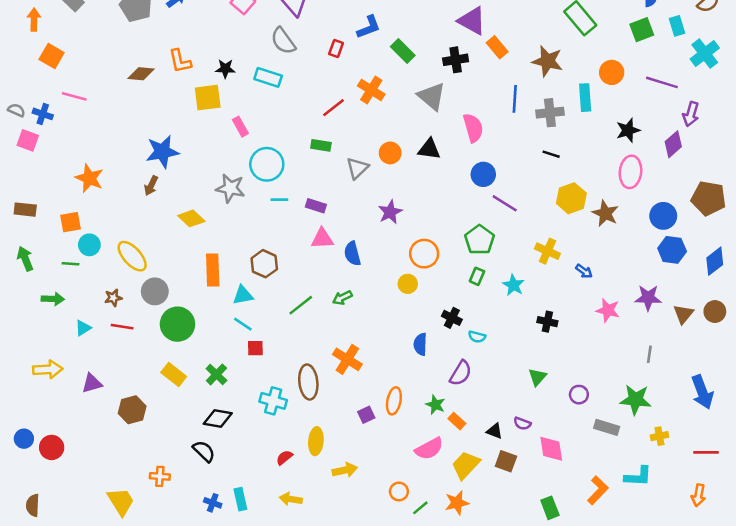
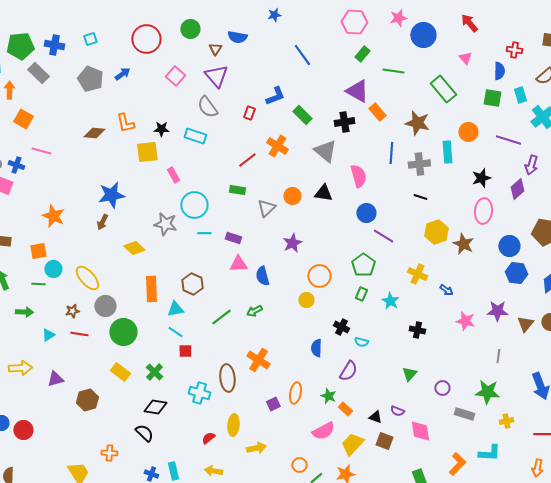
green square: (642, 30) -> (492, 98), turned 30

